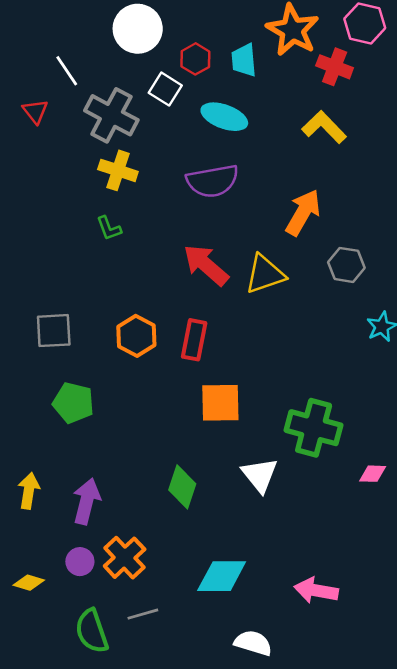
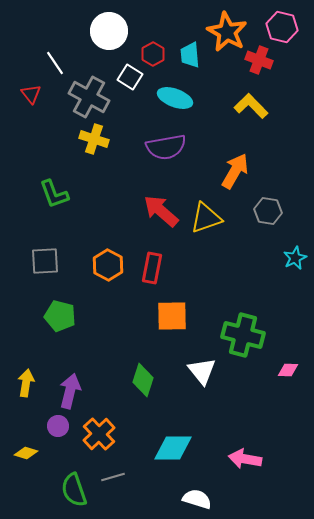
green L-shape: (109, 228) -> (54, 194), moved, size x1.5
purple circle: (80, 562) -> (58, 426), moved

